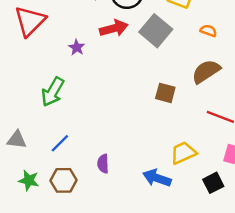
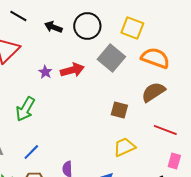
red arrow: (114, 28) -> (72, 70), moved
orange semicircle: (208, 31) -> (155, 58), size x2.0
yellow trapezoid: (183, 153) -> (124, 147), moved

